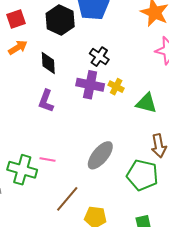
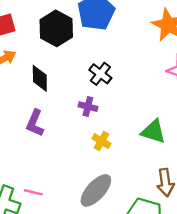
purple cross: (90, 85) -> (88, 107), size x0.6
yellow cross: (116, 87) -> (101, 141), moved

